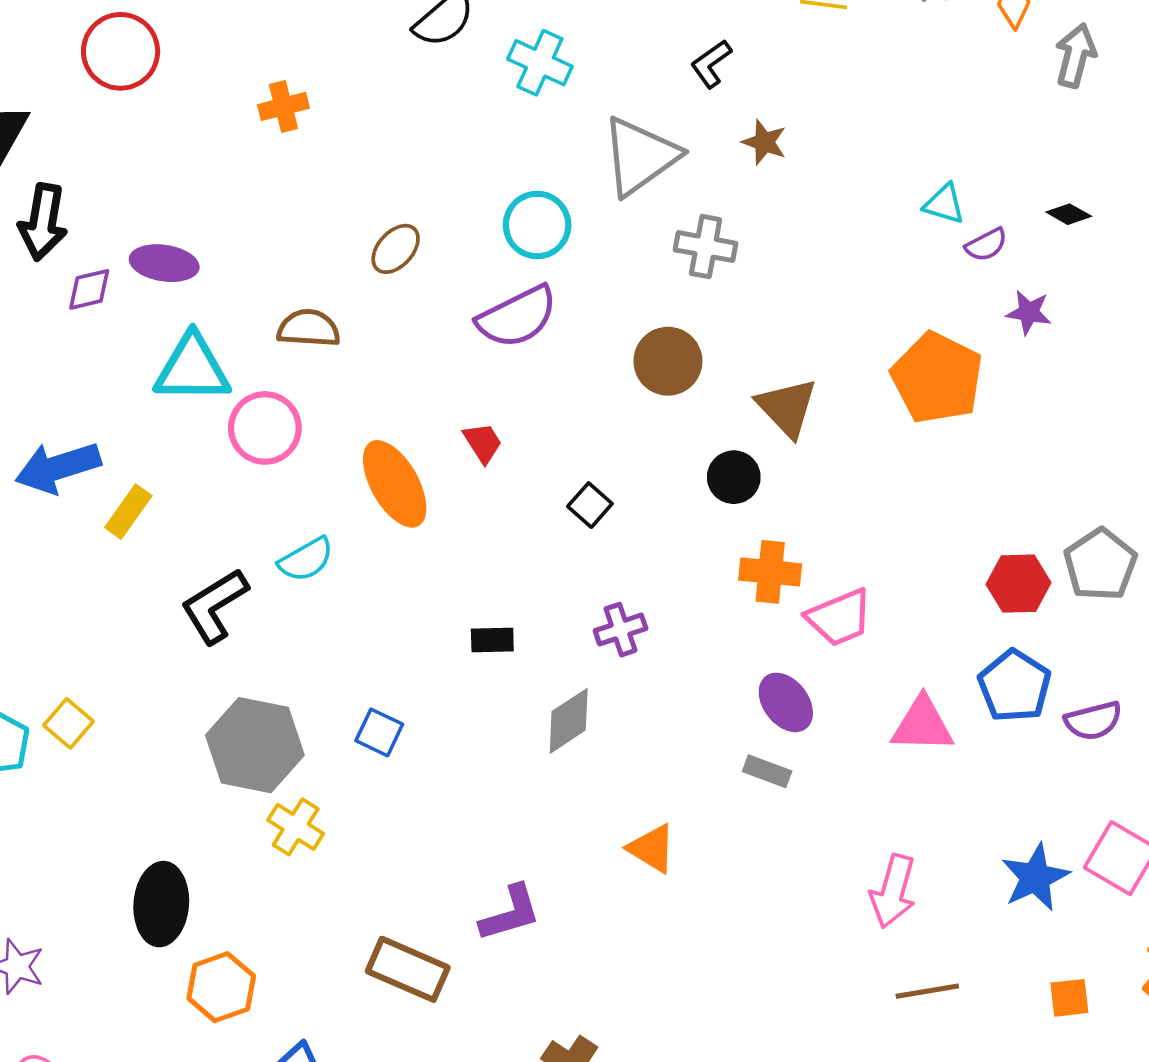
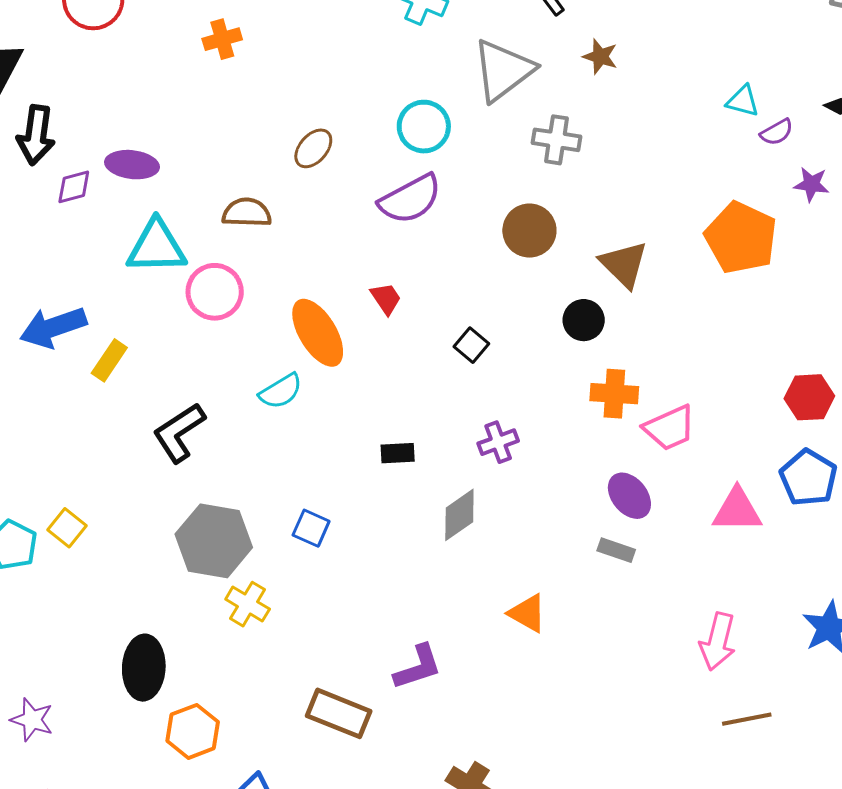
cyan semicircle: (306, 559) -> (281, 391), moved

